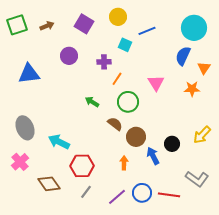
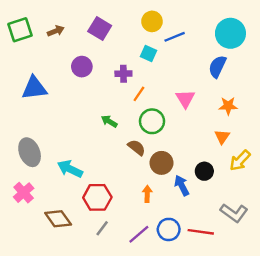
yellow circle: (118, 17) -> (152, 21), moved
orange triangle: (204, 68) -> (222, 137), moved

